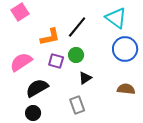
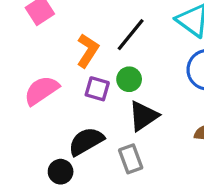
orange L-shape: (50, 37) -> (88, 51), turned -45
black triangle: (85, 78) -> (143, 116), size x1.5
black semicircle: (37, 88) -> (86, 141), moved

